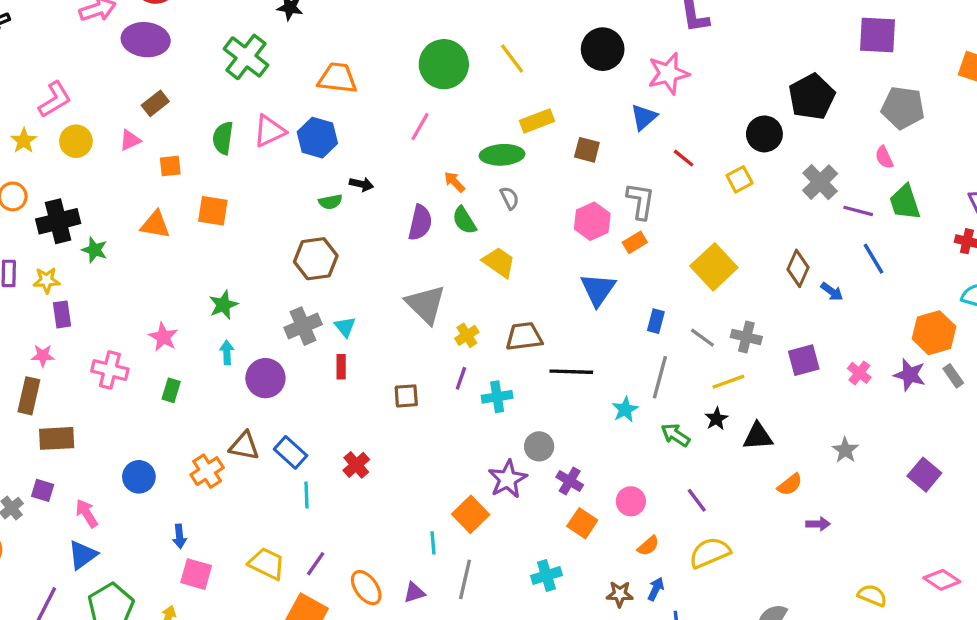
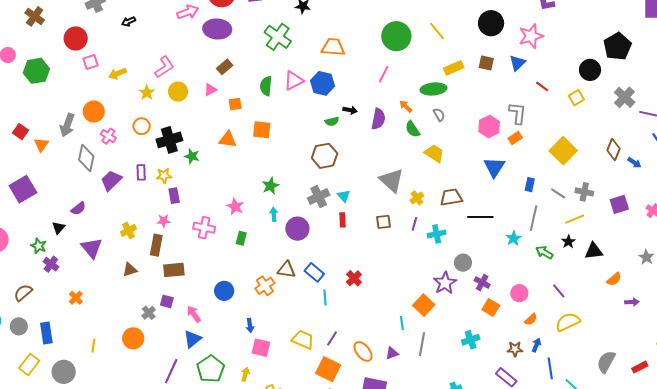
brown square: (587, 150) -> (486, 63), moved
purple semicircle: (420, 223) -> (378, 119), moved
brown square: (406, 396) -> (384, 222), moved

